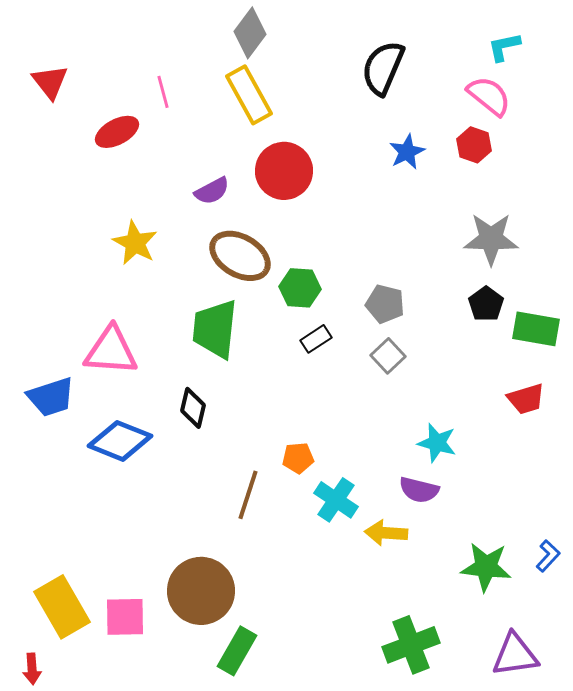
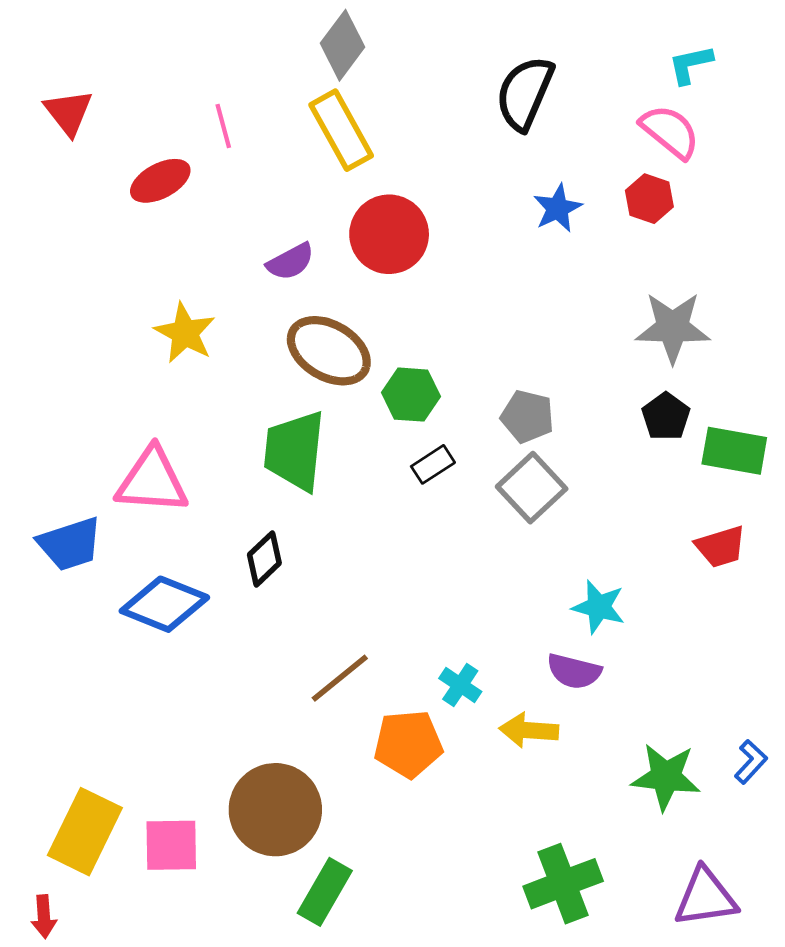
gray square: (388, 356) -> (532, 488), size x1.4
black diamond: (193, 408) -> (264, 559), turned 33
orange pentagon: (298, 458) -> (408, 744), moved, size x1.6
brown line: (248, 495) -> (340, 678), turned 33
cyan cross: (336, 500) -> (460, 685), size x0.7
yellow rectangle: (62, 607) -> (85, 832), turned 56

